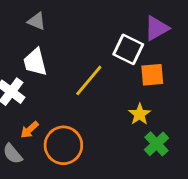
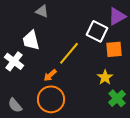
gray triangle: (37, 21) -> (42, 11), moved
orange arrow: (30, 130) -> (50, 75), moved

